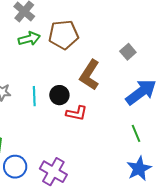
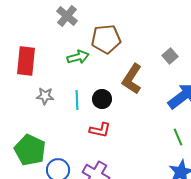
green arrow: (29, 39) -> (78, 57), moved
red L-shape: (77, 113) -> (100, 130), moved

